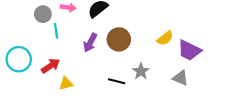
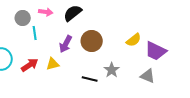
yellow triangle: (66, 83) -> (53, 64), moved

